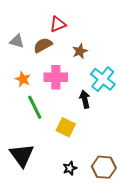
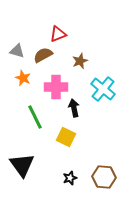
orange star: (23, 79) -> (23, 78), moved
black arrow: (85, 99) -> (74, 108), moved

